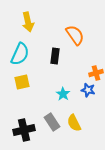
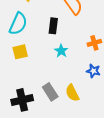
blue star: (88, 90) -> (93, 71), moved
cyan star: (63, 94) -> (61, 51), moved

